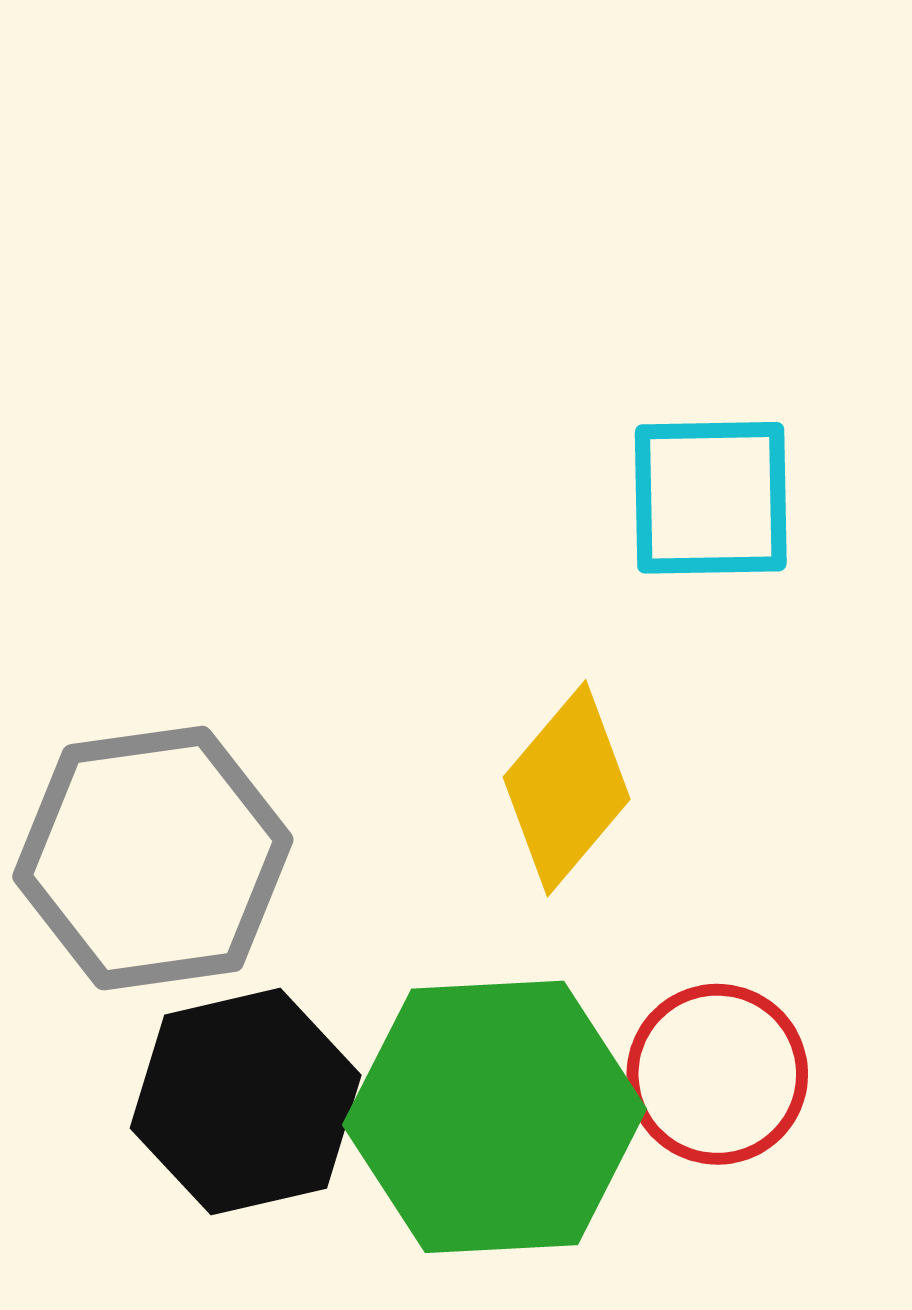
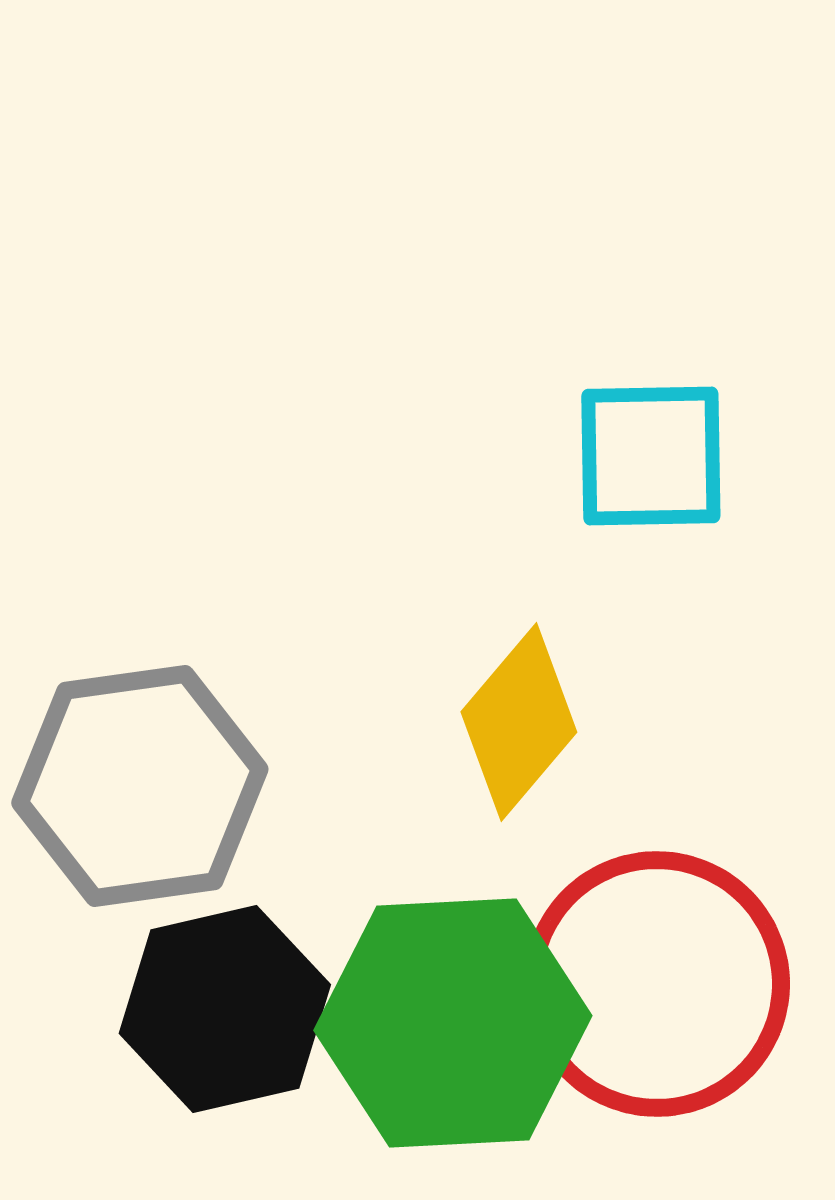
red circle: (717, 1074) -> (657, 984), size x1.6

